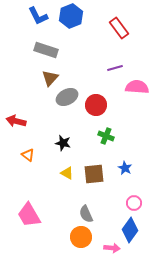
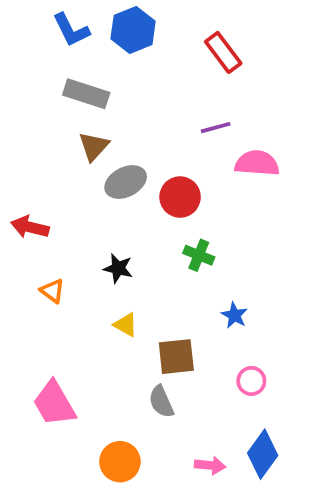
brown square: (94, 174) -> (176, 357), moved
blue diamond: (130, 230) -> (263, 454), moved
orange circle: (81, 237) -> (120, 462), moved

